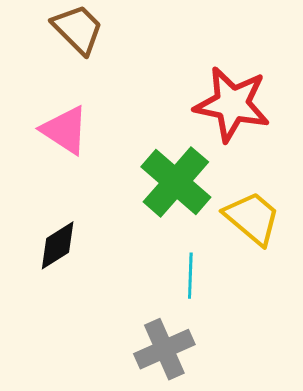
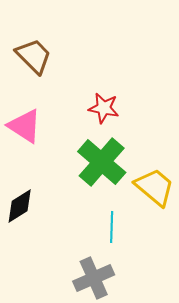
red star: (232, 104) -> (104, 108), moved, size x0.6

